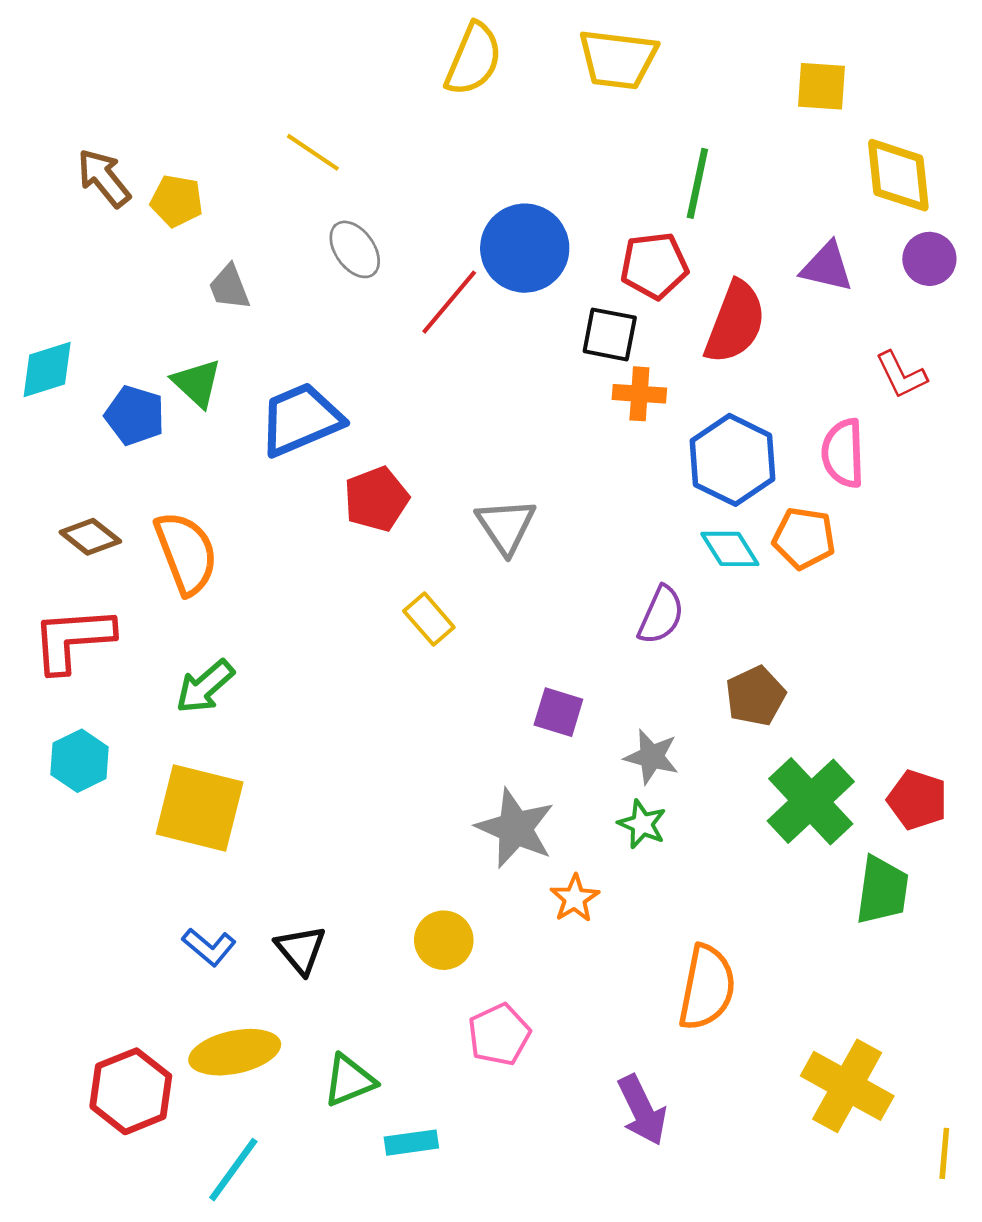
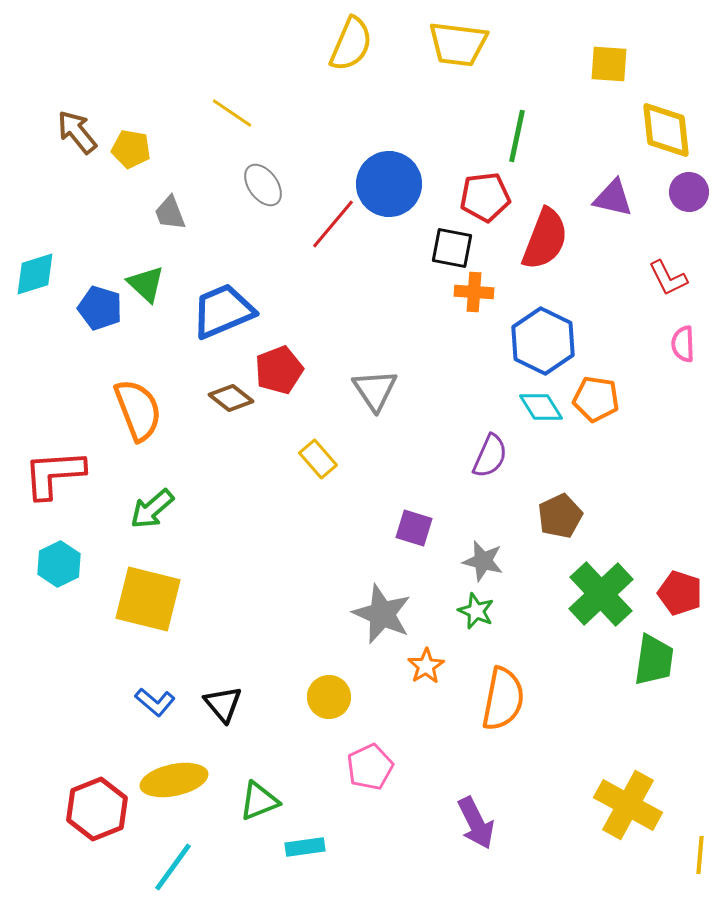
pink semicircle: (843, 453) -> (683, 344), moved, size x0.7
brown diamond: (90, 537) -> (231, 398), moved
orange semicircle: (707, 987) -> (503, 699), moved

